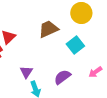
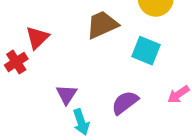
cyan square: (75, 45) -> (146, 51), turned -30

